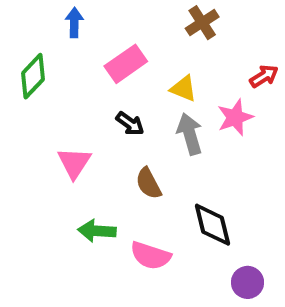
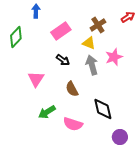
brown cross: (202, 23) -> (98, 25), moved
red arrow: (264, 76) -> (128, 17), moved
green arrow: (97, 231) -> (47, 112), turned -36

